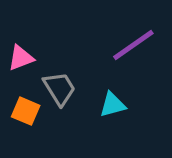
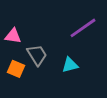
pink triangle: (21, 58) -> (13, 36), turned 30

